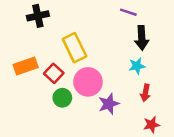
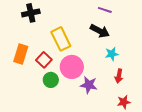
black arrow: (142, 38) -> (100, 31), moved, turned -60
orange rectangle: (26, 66) -> (21, 54), turned -54
purple star: (109, 104) -> (89, 85), turned 30

